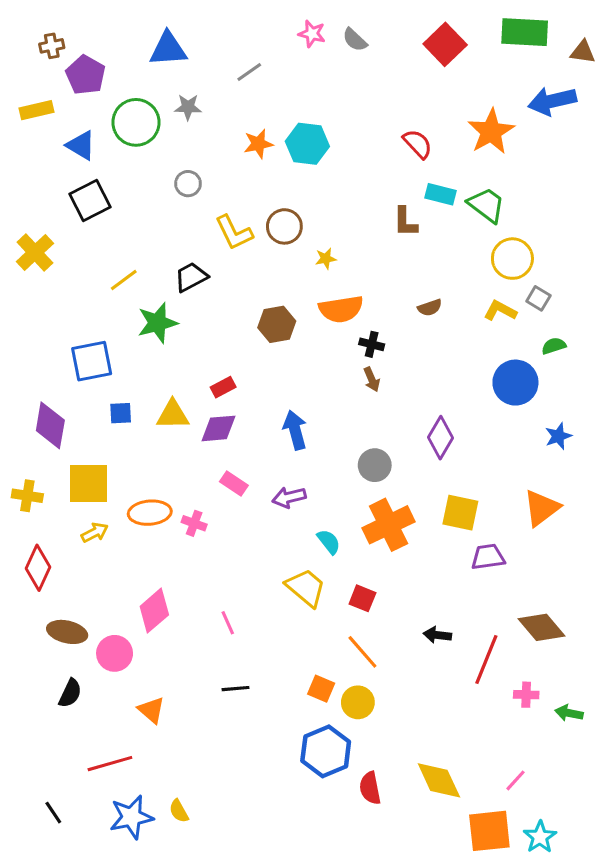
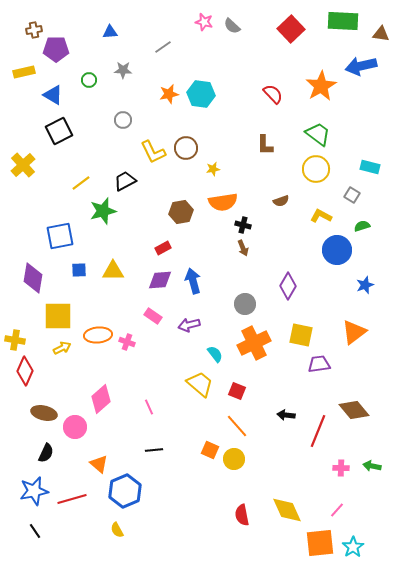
blue triangle: (168, 49) -> (110, 32), size x0.6
purple pentagon: (85, 75) -> (56, 49), turned -30
green circle: (136, 122) -> (89, 80), size x0.5
cyan rectangle: (440, 194) -> (370, 167), moved
yellow circle: (512, 259) -> (316, 169), moved
yellow L-shape: (500, 311) -> (321, 216), moved
red rectangle: (223, 387) -> (163, 248), moved
purple diamond: (219, 428) -> (160, 280), moved
yellow cross: (27, 496) -> (15, 340), moved
pink cross: (526, 695) -> (341, 468), moved
blue hexagon: (326, 751) -> (125, 491), moved
blue star: (131, 817) -> (34, 491), moved

